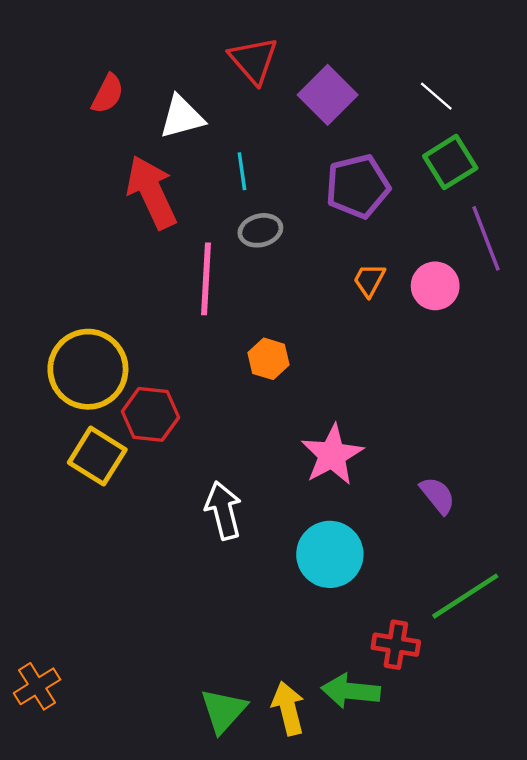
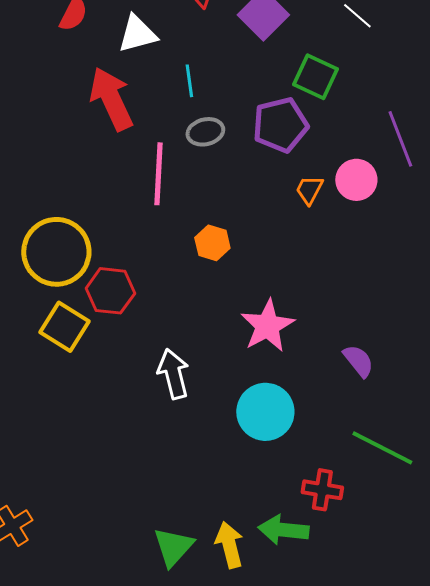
green square: (450, 162) -> (315, 77), moved, turned -33
purple pentagon: (358, 186) -> (280, 125), moved
orange trapezoid: (369, 280) -> (309, 190), moved
green line: (465, 596) -> (382, 448), turned 60

